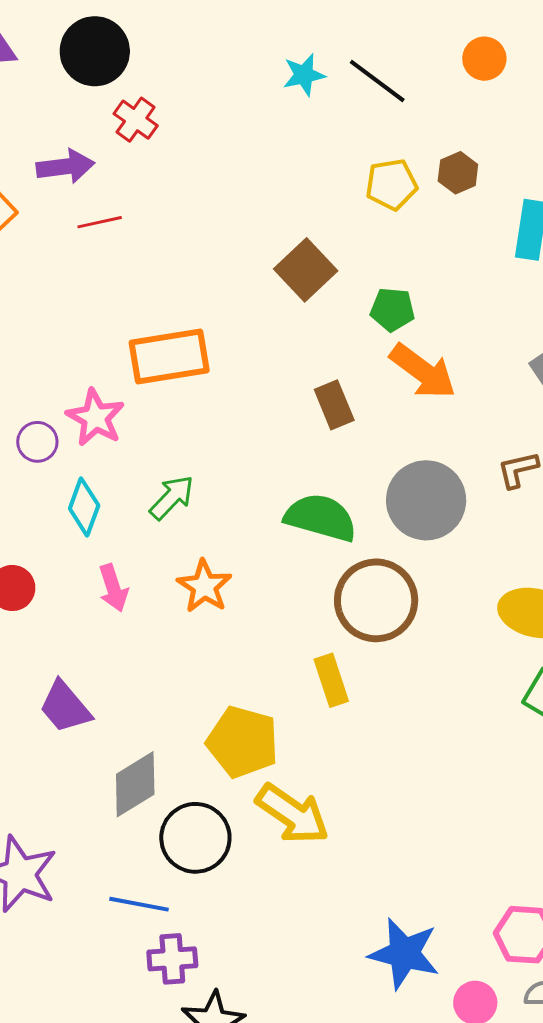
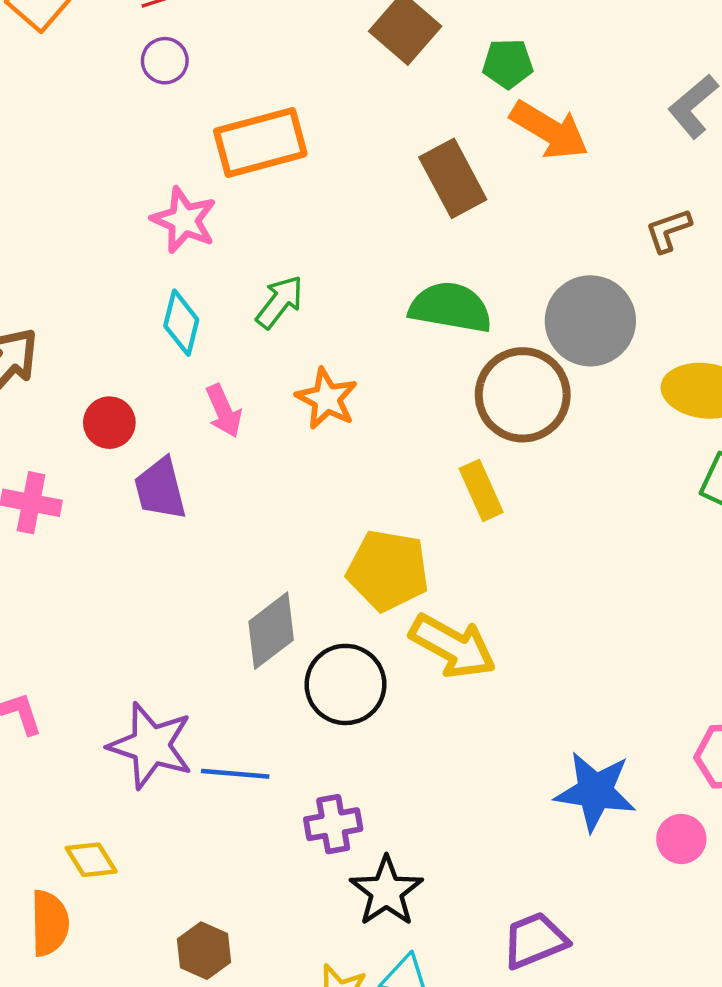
brown rectangle: (334, 405) -> (453, 178), size x1.4
purple circle: (37, 442) -> (165, 61), moved
gray circle: (426, 500) -> (590, 321), moved
purple trapezoid: (65, 707) -> (160, 489), moved, turned 32
blue line: (139, 904) -> (235, 774), moved

